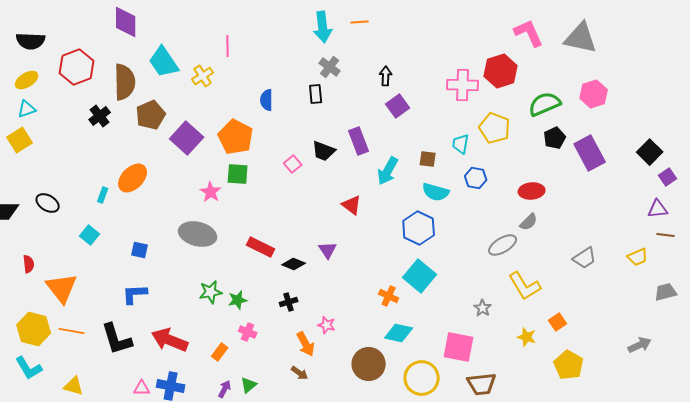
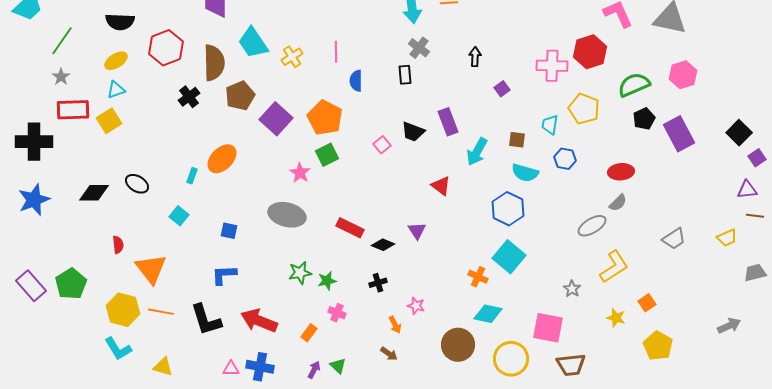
pink line: (228, 46) -> (336, 52), moved
purple square: (398, 106) -> (502, 89), moved, size x0.7
green square: (238, 174) -> (327, 155), turned -30
yellow L-shape: (525, 286) -> (614, 267), turned -92
orange arrow: (306, 344) -> (395, 325), size x0.7
green triangle: (249, 385) -> (338, 366), turned -36

